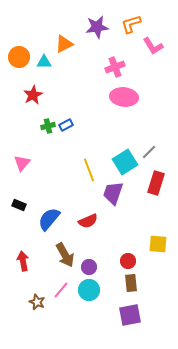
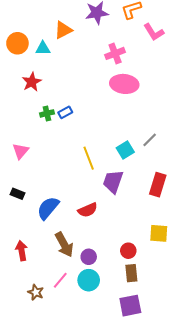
cyan square: (125, 162) -> (125, 150), size x0.7
red rectangle: (156, 183) -> (158, 185), moved

